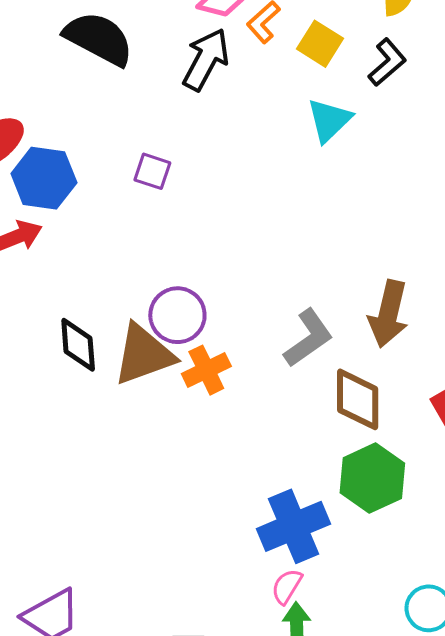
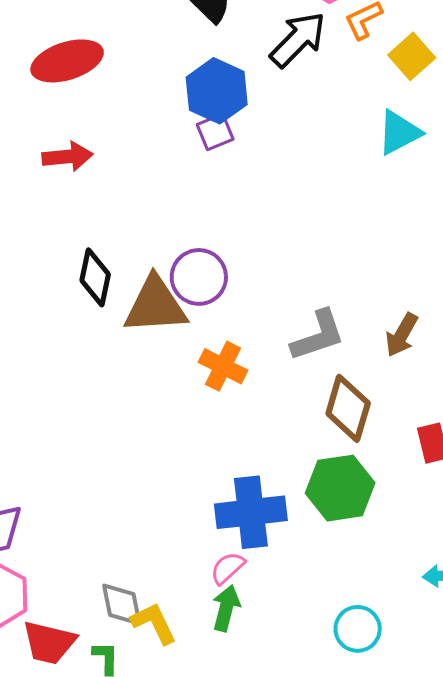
purple square: (152, 171) -> (215, 132), turned 33
blue hexagon: (44, 178) -> (217, 91), moved
brown arrow: (388, 314) -> (402, 335), size x0.7
orange cross: (206, 370) -> (223, 366), moved, turned 36

